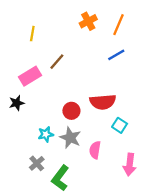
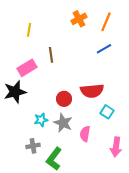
brown line: (57, 62) -> (51, 55), turned -49
black star: (17, 103) -> (15, 92), size x1.6
gray cross: (37, 163) -> (33, 146), turned 32

